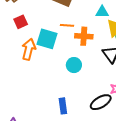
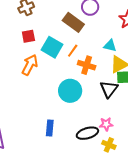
orange line: (67, 25) -> (73, 51), turned -72
cyan square: (47, 39) -> (52, 47), moved
cyan circle: (74, 65) -> (70, 91), size x1.5

